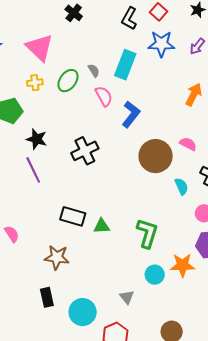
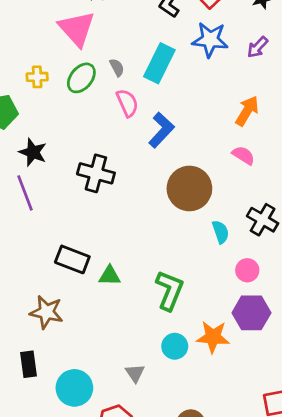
pink triangle: (40, 48) -> (77, 29), moved
pink semicircle: (188, 144) -> (243, 155), moved
black cross: (85, 151) -> (96, 173), turned 36

